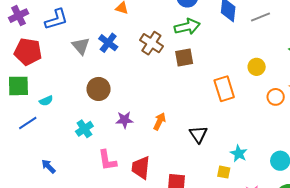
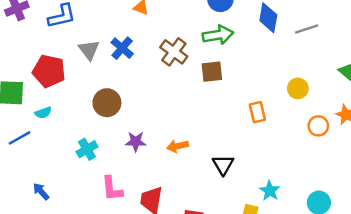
red pentagon: (28, 52) -> (49, 71), moved
orange rectangle: (224, 89) -> (257, 112), size x0.7
orange arrow: (160, 121) -> (177, 146), turned -132

